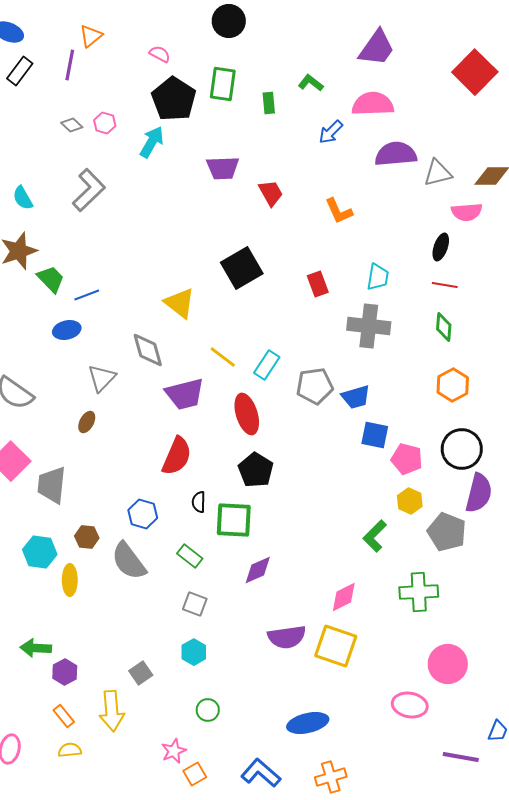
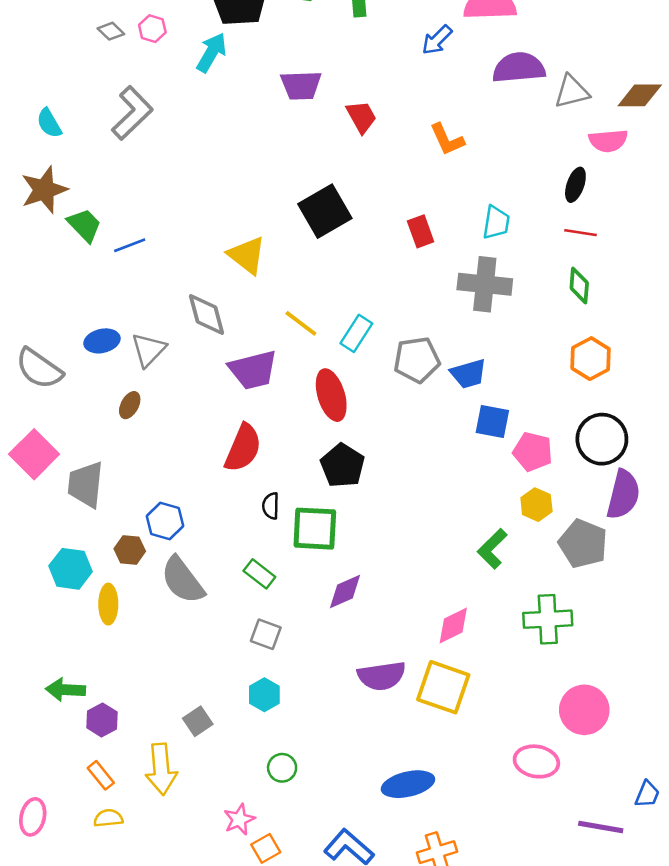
blue ellipse: (67, 330) -> (102, 341), moved
blue hexagon: (143, 514) -> (165, 521), moved

